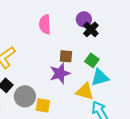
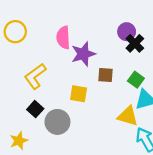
pink semicircle: (45, 24) -> (63, 38), moved
purple star: (60, 73) -> (83, 54), moved
yellow square: (43, 105) -> (79, 94), moved

